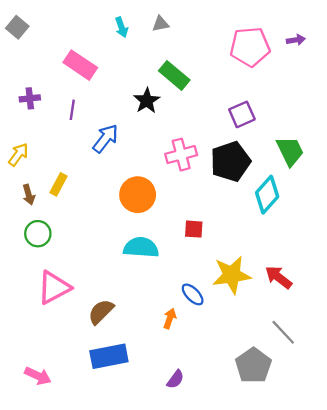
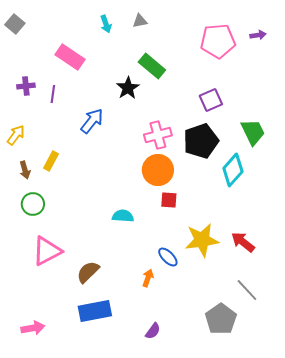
purple line: (72, 110) -> (53, 94), moved
orange circle: (138, 195) -> (158, 170), moved
cyan semicircle: (141, 247) -> (123, 216), size x0.7
pink arrow: (38, 376) -> (33, 328), turned -35

